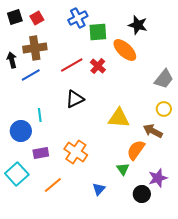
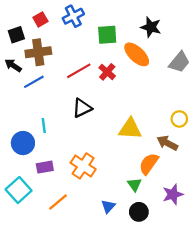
black square: (15, 17) -> (16, 35), moved
blue cross: (78, 18) -> (73, 16), moved
black arrow: (12, 60) -> (13, 65), turned -42
gray trapezoid: (164, 79) -> (179, 62), moved
black circle: (142, 194) -> (139, 212), moved

